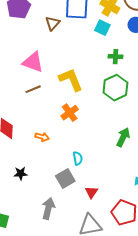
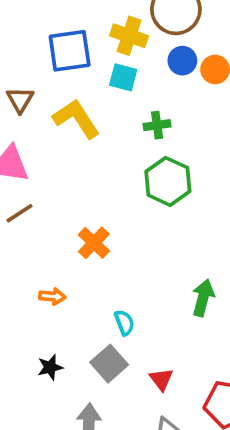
brown triangle: (53, 23) -> (20, 100), moved
yellow L-shape: (71, 80) -> (76, 119), moved
green arrow: (123, 137) -> (203, 298), moved
black star: (21, 174) -> (50, 367), moved

